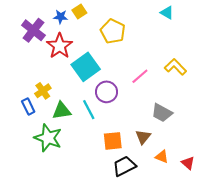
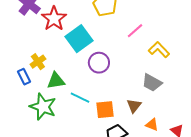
yellow L-shape: (175, 67) -> (159, 50), moved
pink line: (140, 76) -> (135, 31), moved
cyan line: (89, 110) -> (80, 98), moved, turned -36

